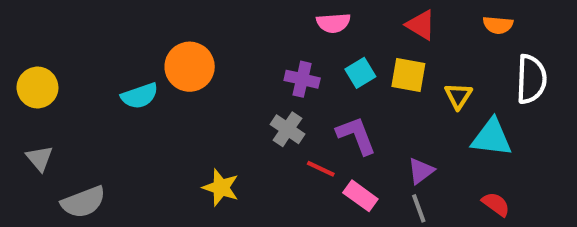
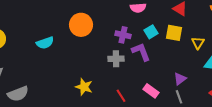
orange circle: (190, 67) -> (81, 25), moved
gray cross: (287, 129) -> (116, 59), turned -35
purple L-shape: (356, 135) -> (141, 52), moved
red line: (321, 169) -> (121, 96), moved, turned 32

